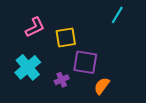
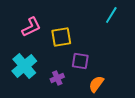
purple square: (85, 62) -> (80, 61), size x0.7

